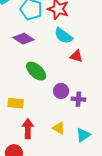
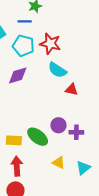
purple diamond: (24, 39) -> (18, 75), turned -45
green ellipse: (36, 71) -> (38, 137), moved
red arrow: (28, 129) -> (17, 166), moved

